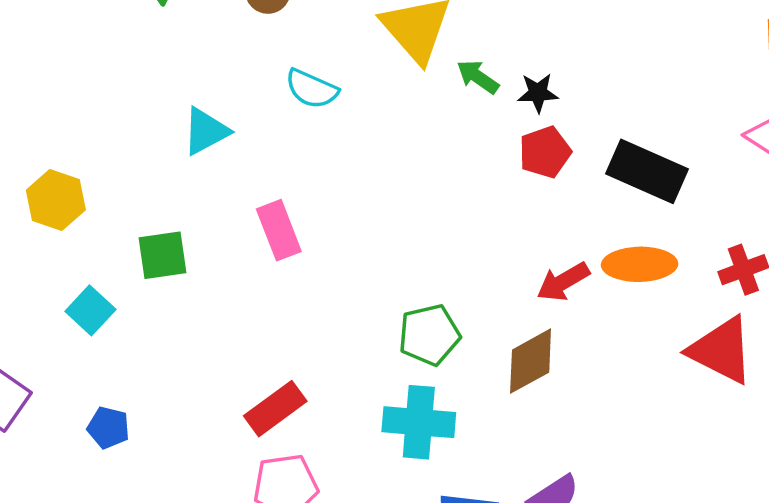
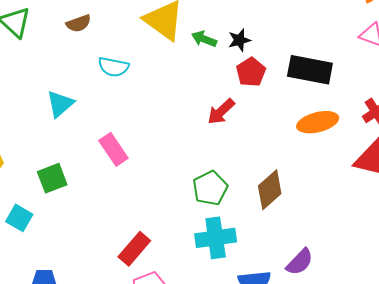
red arrow: (563, 282) -> (221, 112), moved

